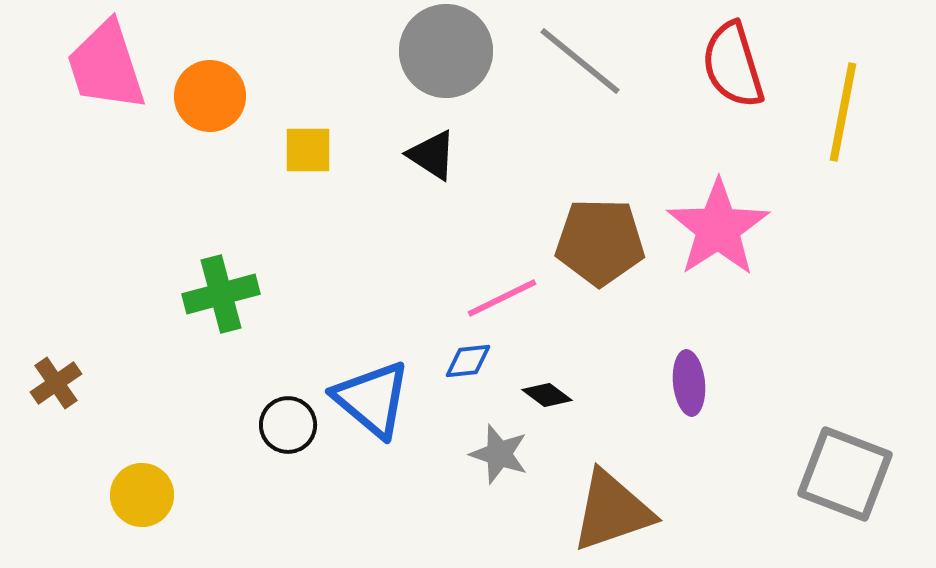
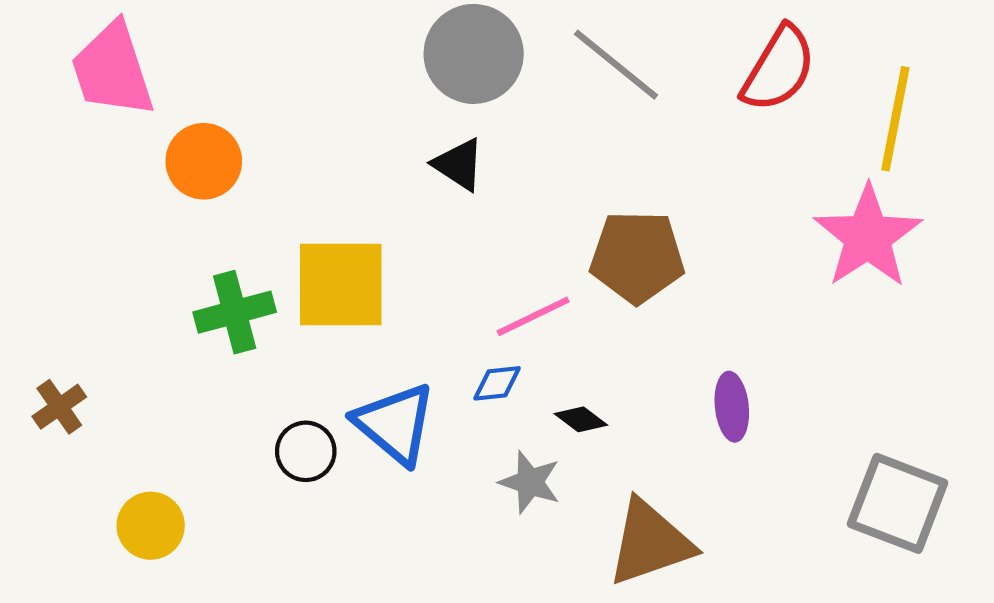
red semicircle: (733, 65) -> (779, 69), turned -132
orange circle: (210, 96) -> (204, 161), moved
yellow square: (308, 150) -> (341, 284), moved, size x1.8
pink star: (718, 228) -> (868, 237), moved

